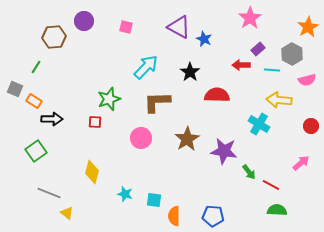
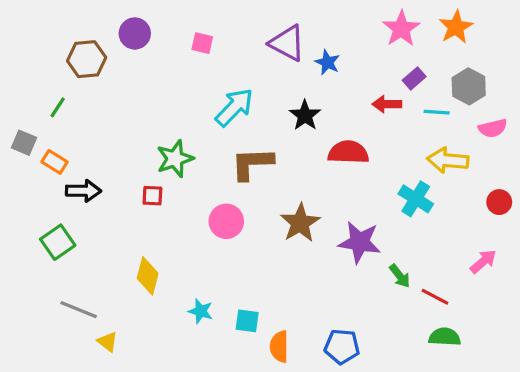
orange star: (308, 27) -> (456, 27), moved

